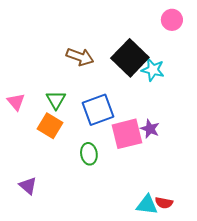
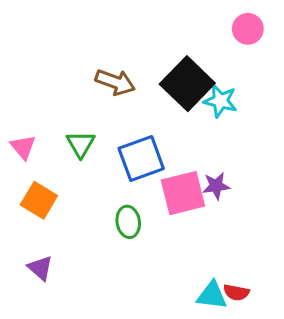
orange square: (50, 126) -> (39, 200), moved
purple star: (150, 129) -> (216, 186), turned -30

